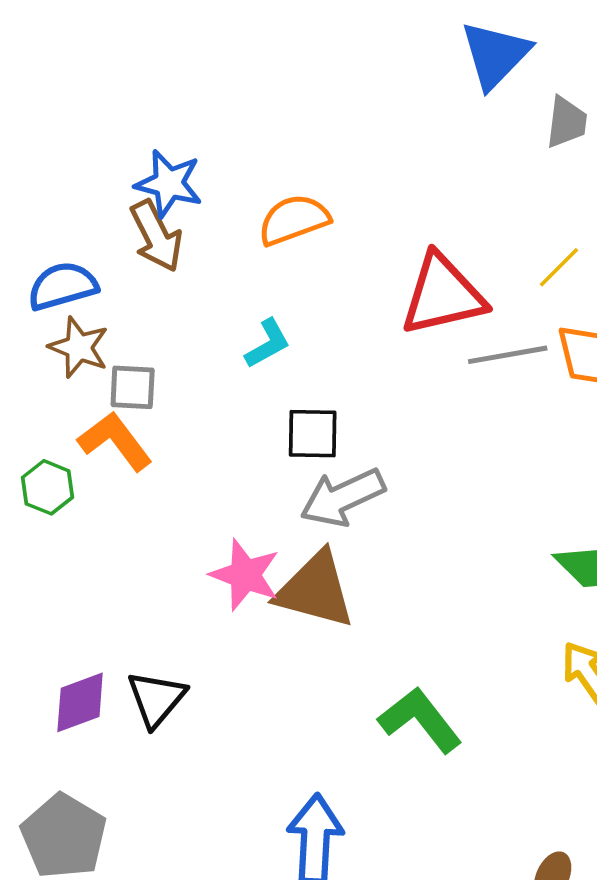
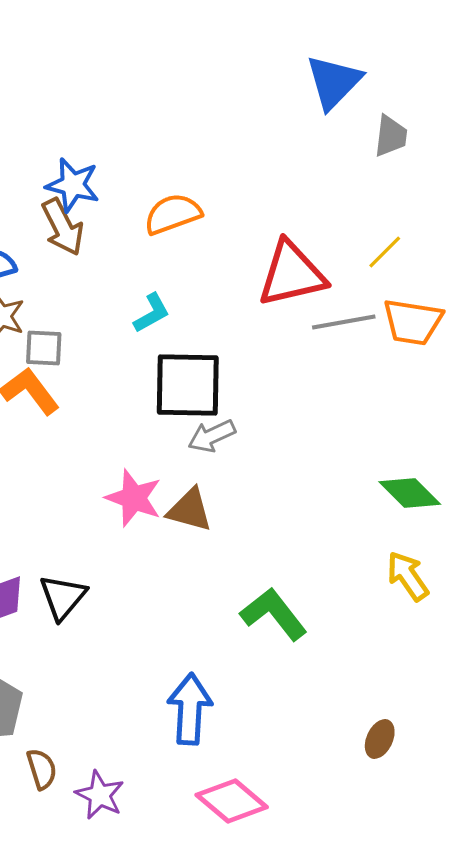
black square: (313, 434) -> (188, 385), size x1.6
gray arrow: (343, 497) -> (212, 436), size x0.7
brown triangle: (315, 590) -> (190, 510), size x0.7

